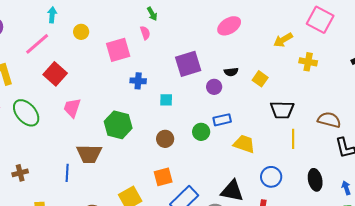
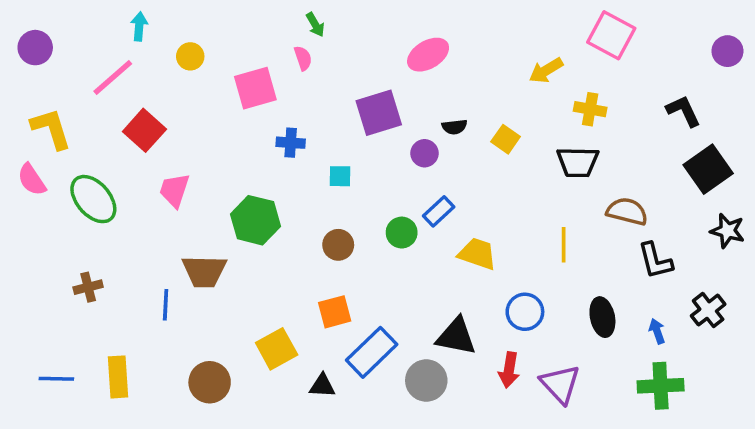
pink ellipse: (229, 26) -> (428, 55), moved
black trapezoid: (282, 110) -> (578, 162), moved
blue rectangle: (222, 120) -> (439, 211), turned -30
brown cross: (20, 173) -> (88, 287), moved

